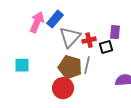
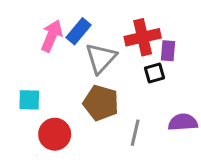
red cross: (89, 40) -> (143, 37), moved, size x1.6
gray line: (87, 65) -> (135, 133), moved
red circle: (63, 88) -> (55, 134), moved

